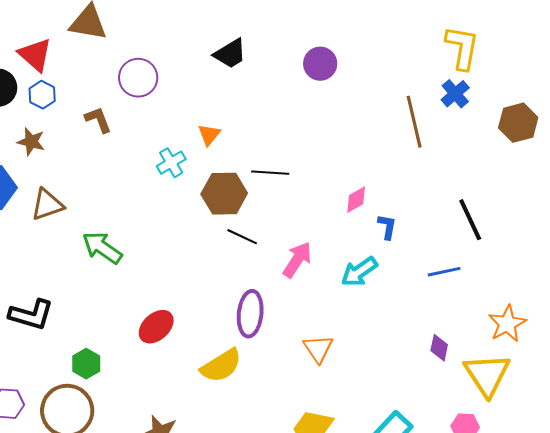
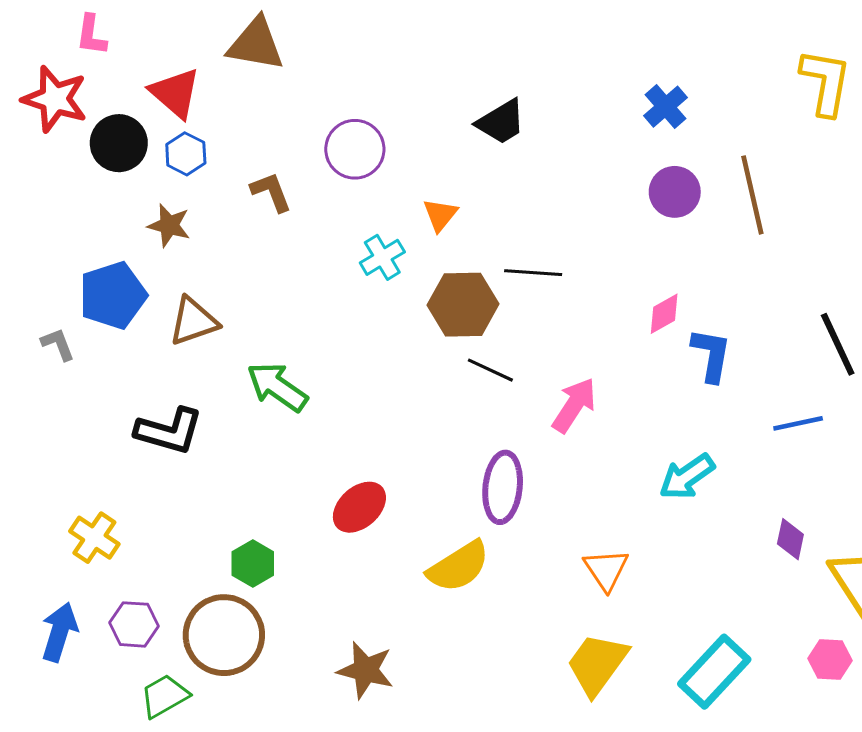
black trapezoid: (230, 54) -> (501, 122), moved
purple circle: (320, 64) -> (675, 192), moved
purple circle: (138, 78) -> (355, 149), moved
blue cross: (455, 94) -> (666, 107), moved
blue L-shape: (387, 227) -> (711, 355), size x1.4
cyan arrow: (359, 272) -> (687, 477), moved
black L-shape: (31, 315) -> (169, 431), moved
orange triangle: (318, 349) -> (606, 570), moved

